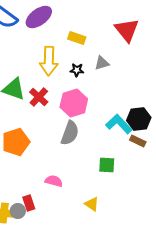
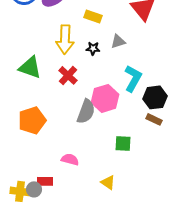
red cross: (39, 97) -> (68, 75), moved
pink hexagon: (74, 103) -> (105, 98), moved
cyan L-shape: (119, 124) -> (133, 78), moved, turned 72
red rectangle: (29, 203) -> (45, 181), turned -70

